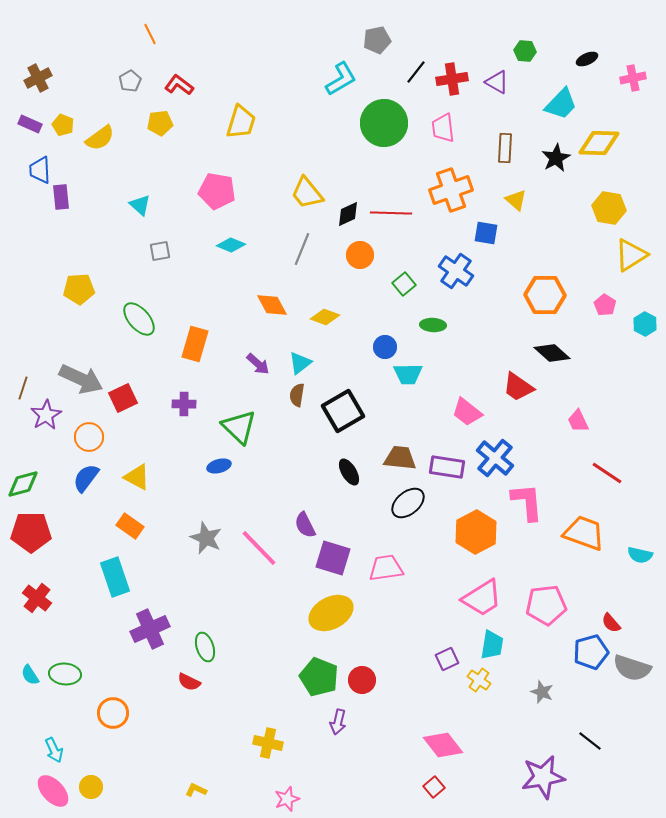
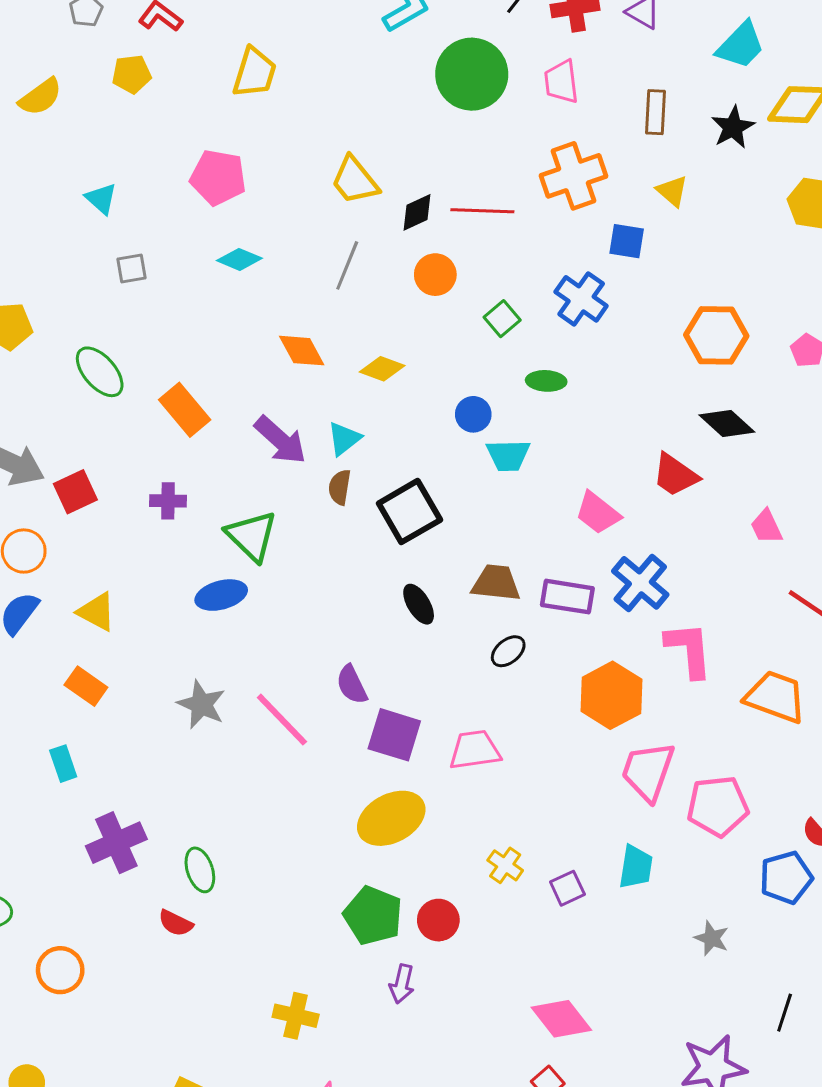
orange rectangle: (195, 344) -> (185, 410), turned -56
purple arrow: (258, 364) -> (280, 440), size x1.5
blue ellipse: (219, 466) -> (221, 595), size x1.4
black ellipse: (408, 503) -> (508, 651), size x0.7
cyan rectangle: (115, 577) -> (63, 764), size x0.6
pink trapezoid: (482, 598) -> (648, 771), moved, turned 141
yellow cross: (479, 680) -> (505, 865), moved
black line: (590, 741) -> (785, 1013), turned 70

